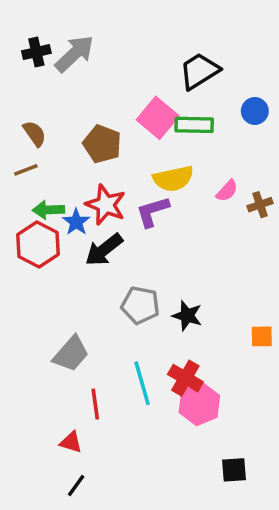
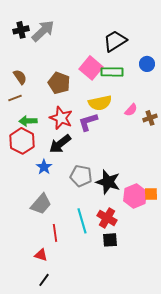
blue star: (76, 222) -> (44, 167), moved
black star: (187, 316) -> (108, 182), size x1.4
pink hexagon: (199, 404) -> (135, 196), moved
black square: (234, 470) -> (110, 240), moved

